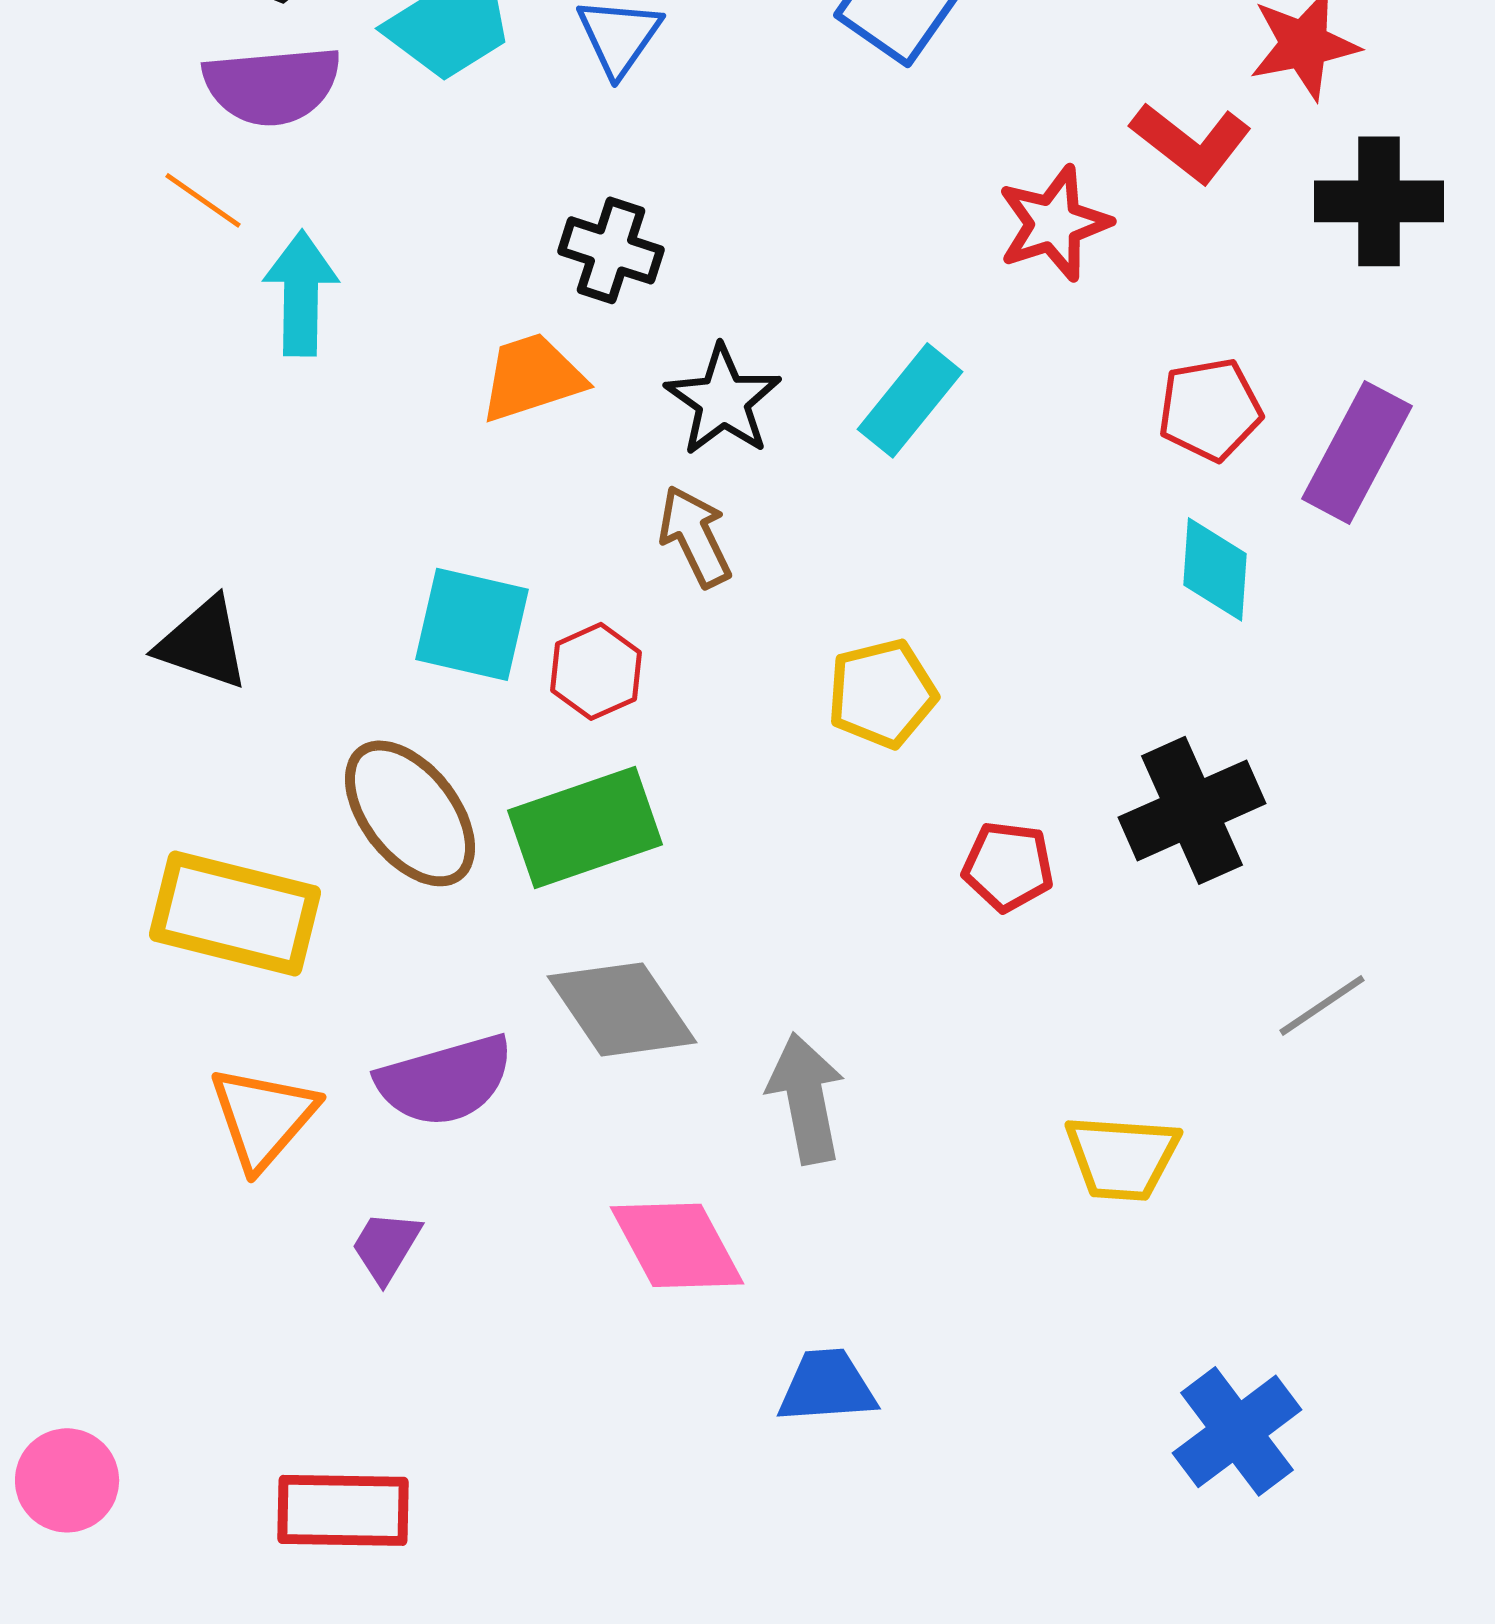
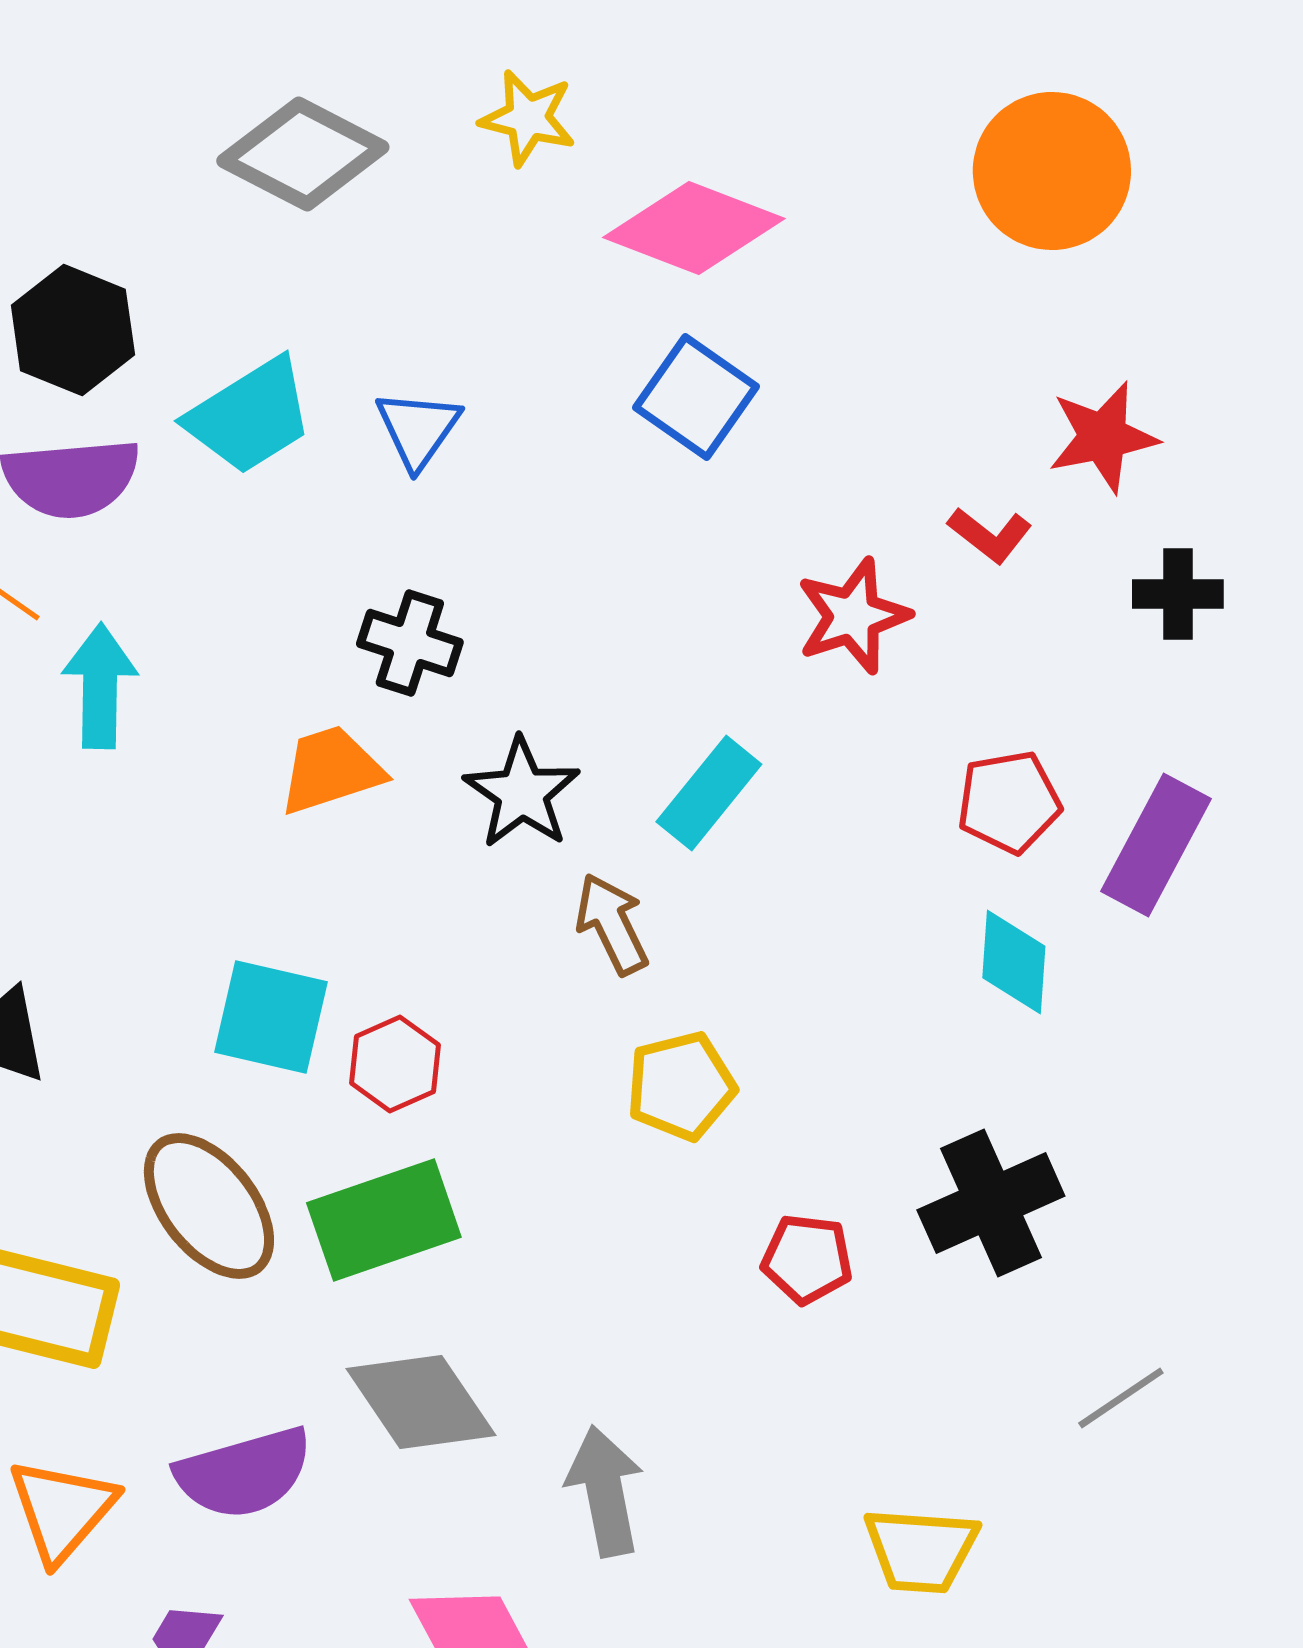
red L-shape: (1191, 142) -> (990, 535), size x0.7
black cross: (1379, 201) -> (1178, 594), size x0.7
brown arrow: (695, 536) -> (612, 924), moved

